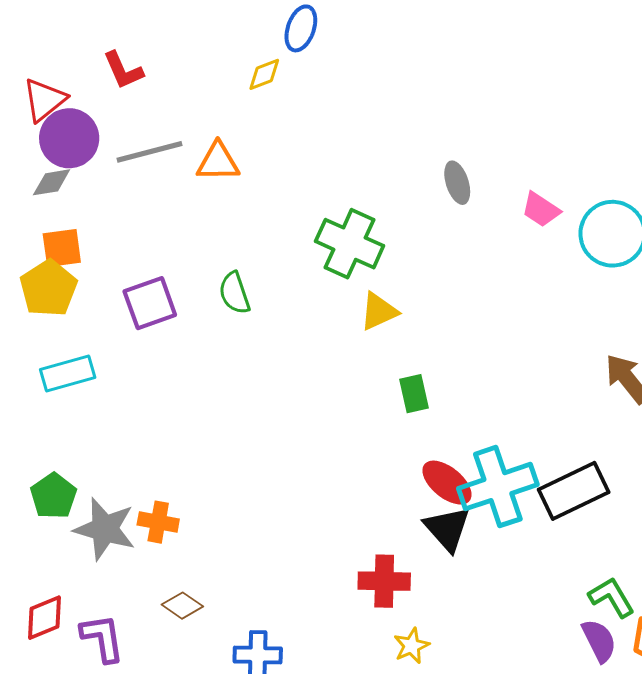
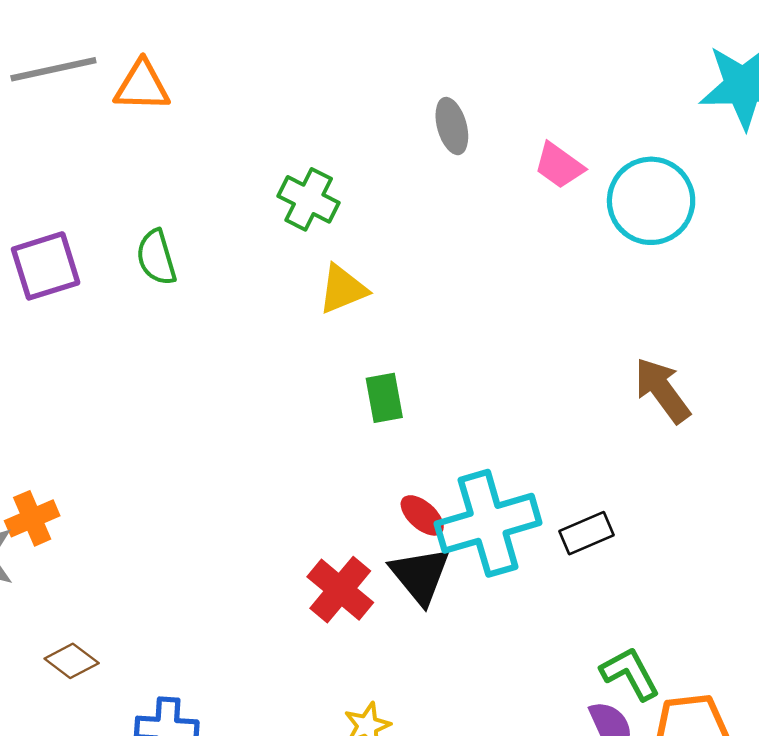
green cross: (350, 244) -> (309, 199), size x0.7
red ellipse: (447, 483) -> (422, 515), size x0.7
black rectangle: (574, 491) -> (586, 533), size x0.6
orange cross: (158, 522) -> (32, 518), moved, turned -36
red cross: (384, 581) -> (340, 590), moved, turned 36

